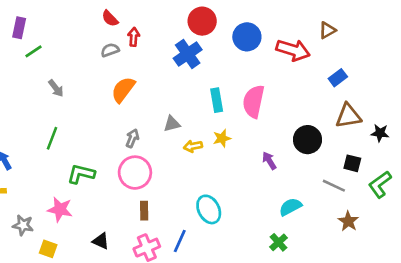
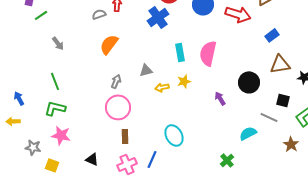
green line: (52, 138) -> (55, 81), turned -42
green L-shape: (81, 174) -> (55, 108), moved
cyan semicircle: (290, 207) -> (248, 133), moved
brown star: (348, 221) -> (291, 144), moved

